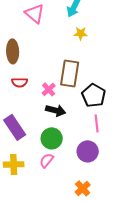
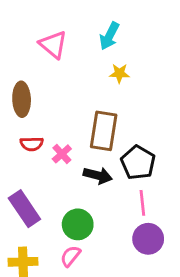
pink cross: (49, 89) -> (62, 154), moved
black arrow: (56, 110) -> (98, 175), moved
purple circle: (88, 151) -> (148, 239), moved

